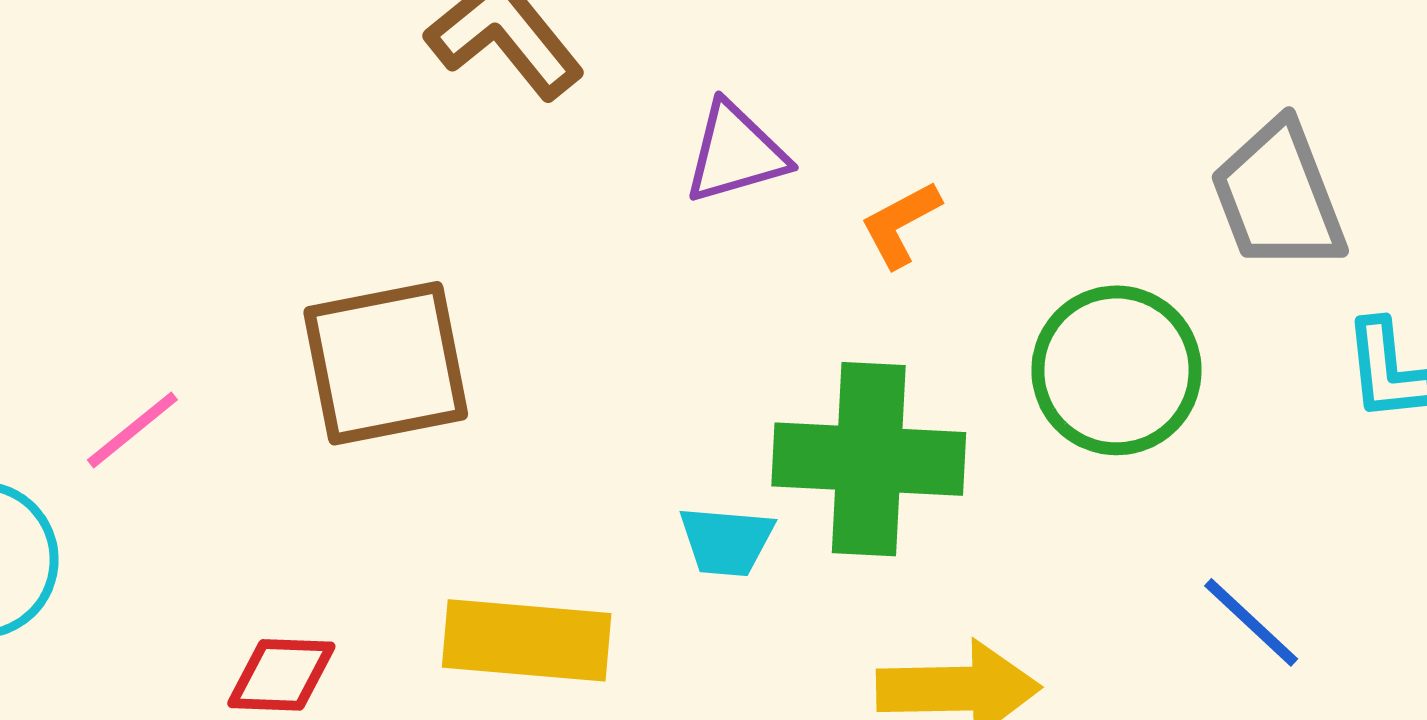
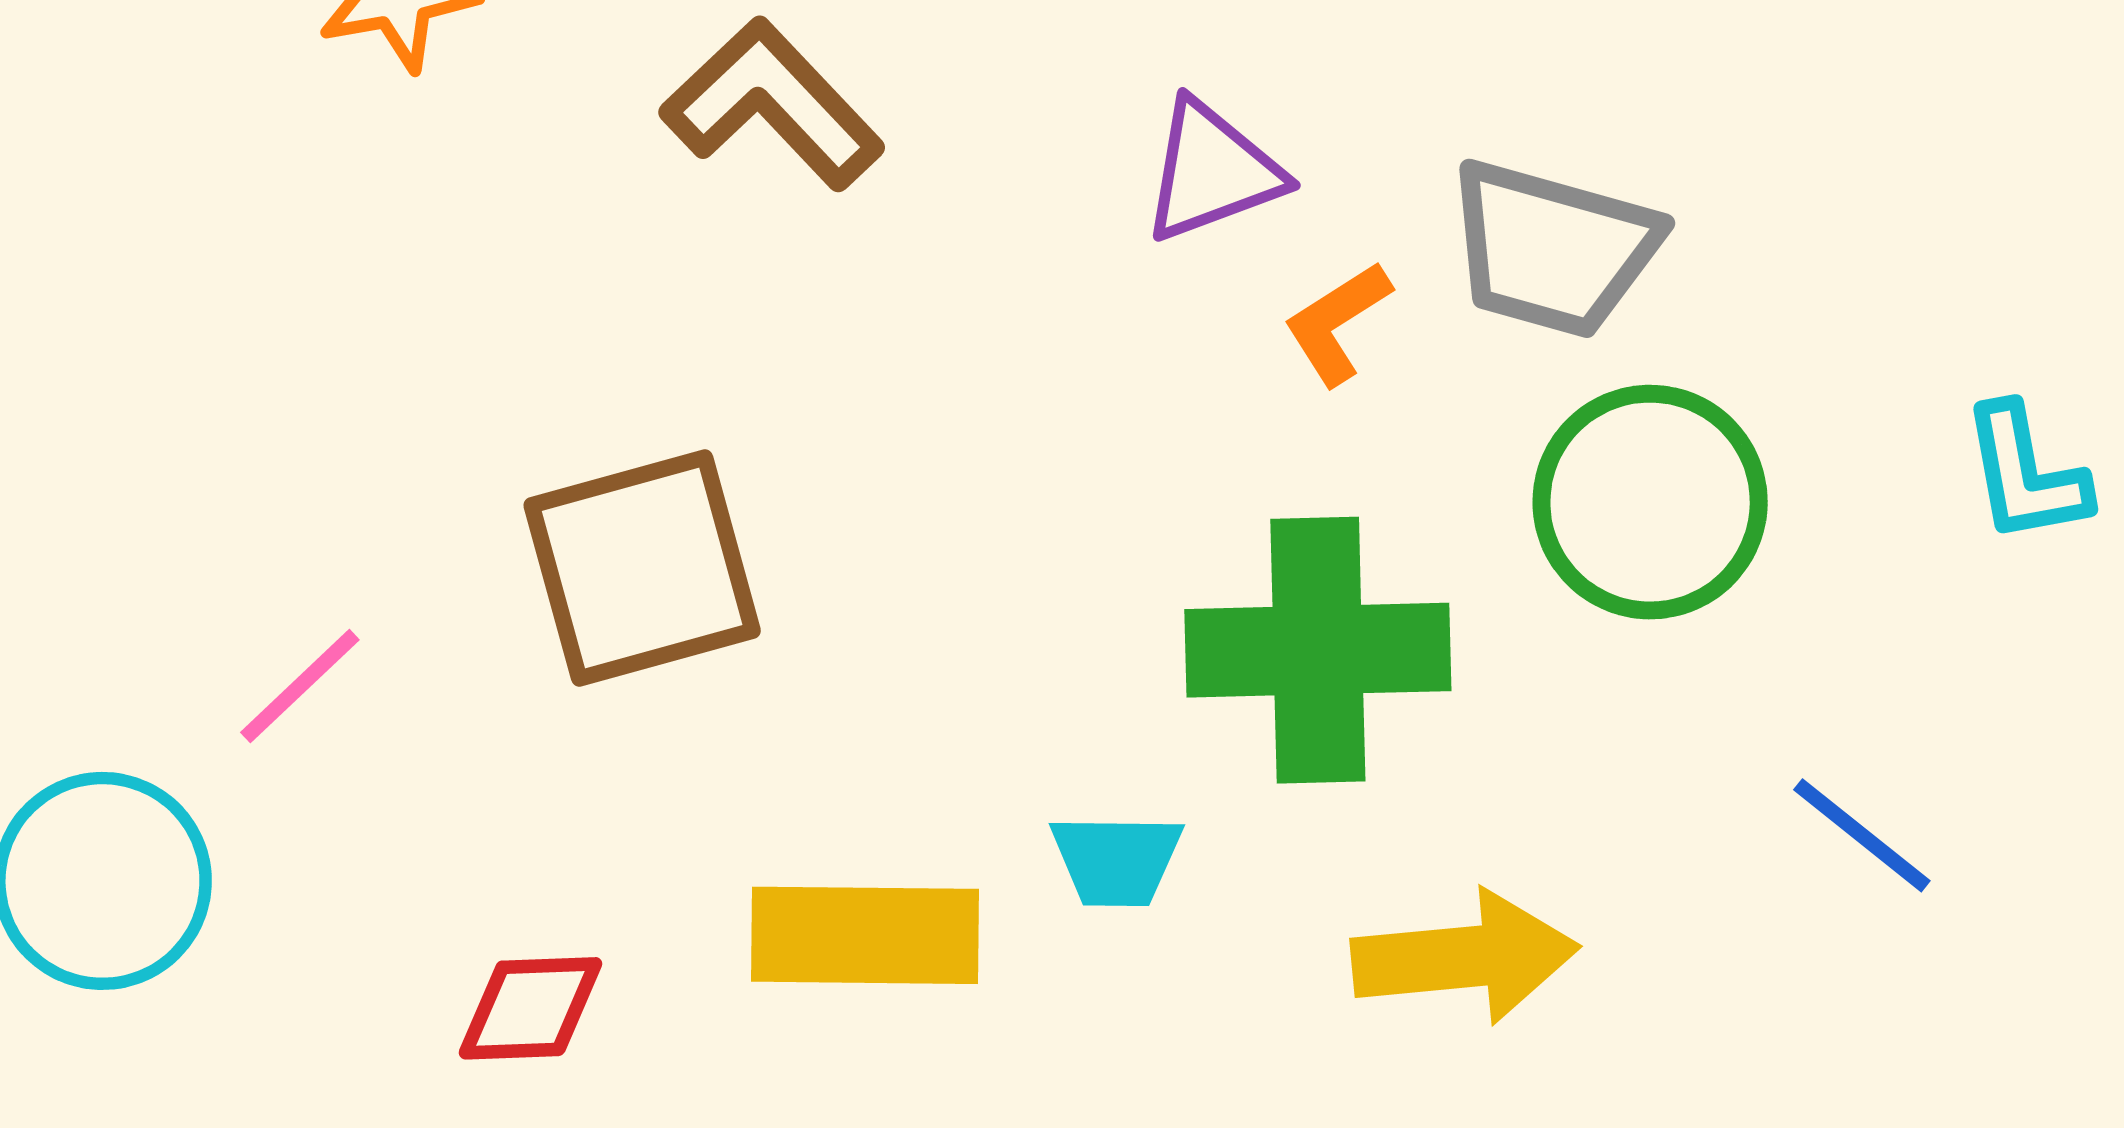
purple triangle: (736, 153) -> (1212, 171), moved
gray trapezoid: (1278, 196) -> (1553, 249), moved, turned -49
cyan trapezoid: (726, 541) -> (1117, 860), moved

